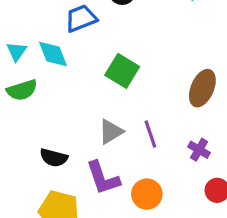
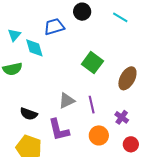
cyan triangle: (17, 51) -> (14, 35), moved
green square: (122, 71) -> (92, 63), moved
orange circle: (147, 194) -> (99, 135), moved

